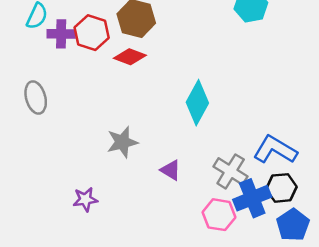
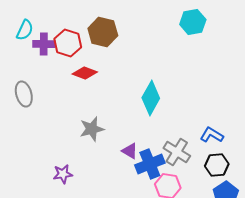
red diamond: (130, 57) -> (85, 73), moved
blue L-shape: (275, 150) -> (212, 135), size x0.7
blue cross: (252, 198) -> (150, 164), moved

